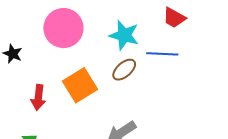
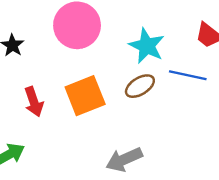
red arrow: (38, 97) -> (34, 102), turned -35

